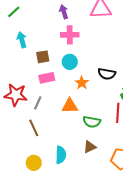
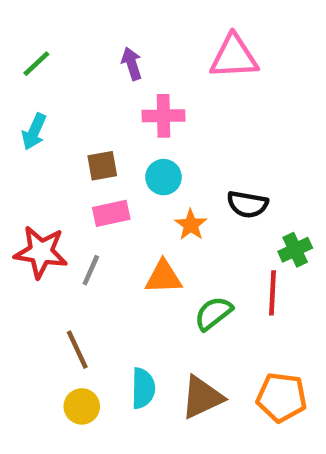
purple arrow: (64, 12) -> (132, 64), moved
cyan arrow: (22, 40) -> (34, 132), moved, turned -140
green semicircle: (92, 122) -> (213, 313), turned 132
brown line: (34, 128) -> (77, 350), moved
brown triangle: (90, 147) -> (202, 397), moved, size x1.5

